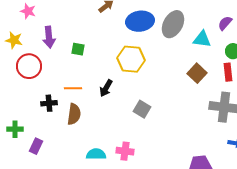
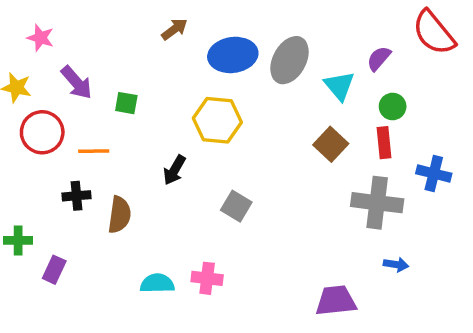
purple arrow: (49, 37) -> (77, 82), turned -35
cyan triangle: (202, 39) -> (339, 86), turned 42
orange line: (73, 88) -> (94, 151), moved

